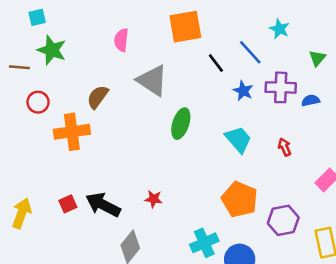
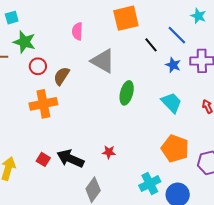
red circle: (38, 102) -> (38, 66), moved
red square: (68, 204) -> (43, 159), turned -32

